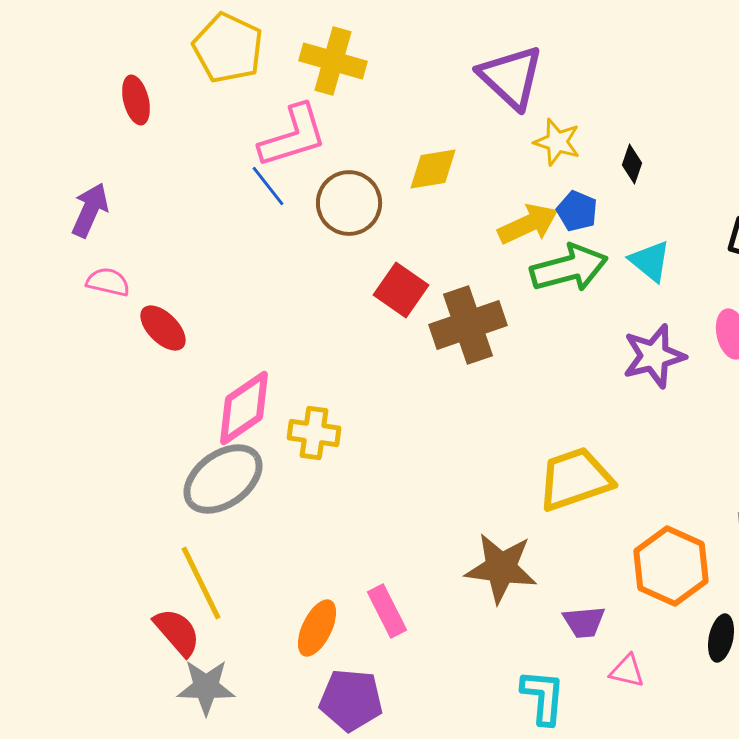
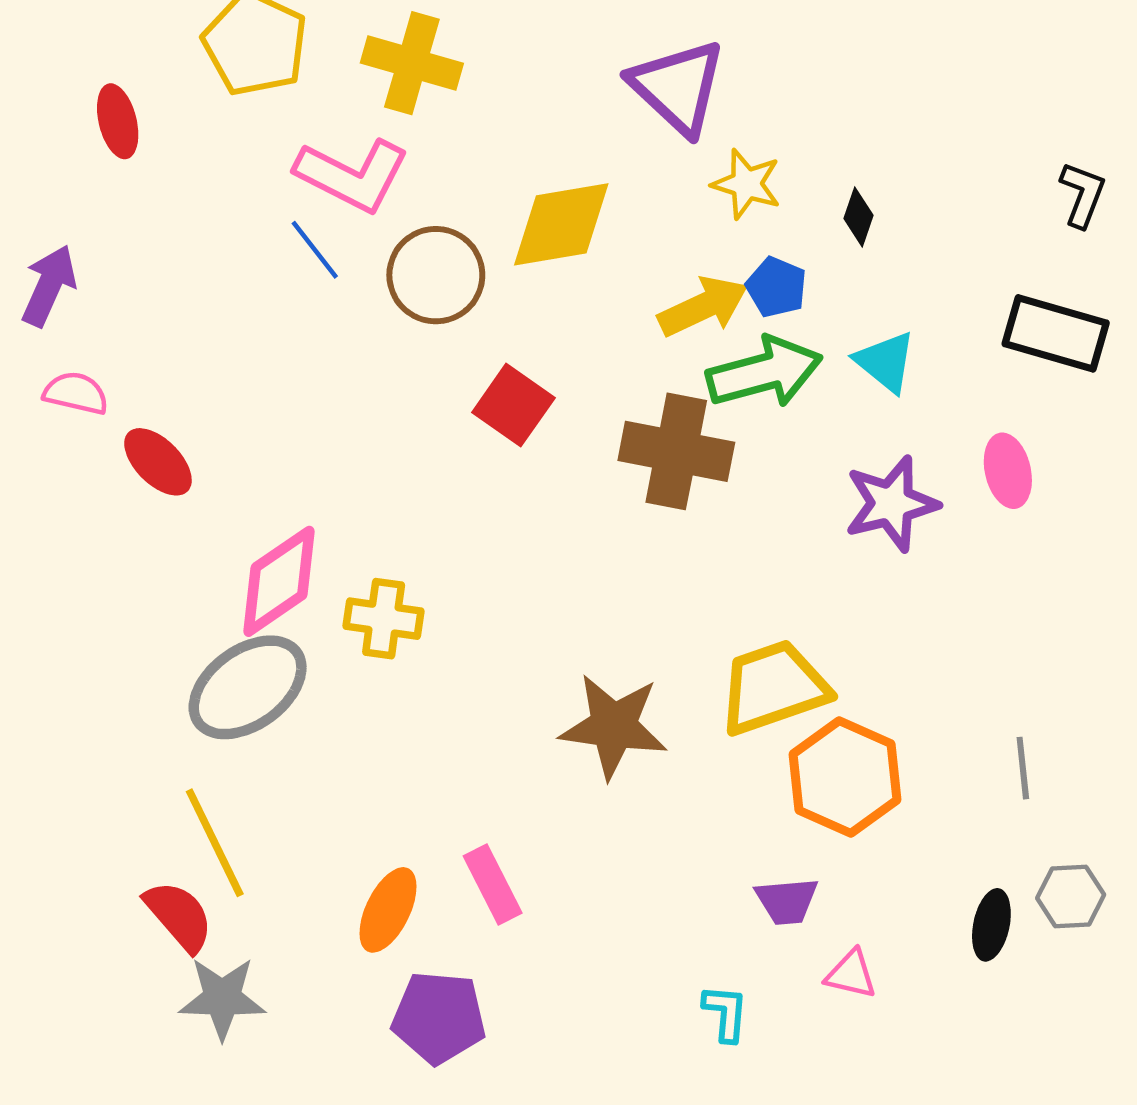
pink L-shape: (293, 136) -> (352, 175), turned 44
yellow diamond: (433, 169) -> (561, 224), size x1.4
brown cross: (468, 325) -> (676, 451), moved, turned 30
orange hexagon: (671, 566) -> (845, 777), moved
brown star: (501, 568) -> (614, 726), moved
cyan L-shape: (543, 697) -> (726, 1013), size x0.7

